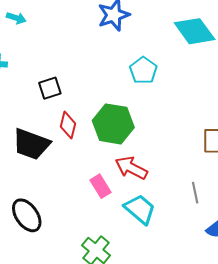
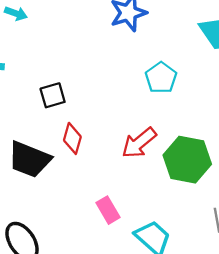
green hexagon: (113, 124) -> (187, 160), moved
red arrow: (131, 168) -> (139, 143), moved, turned -68

